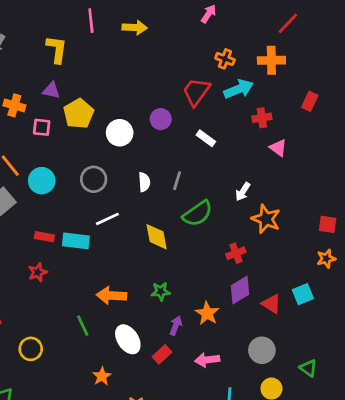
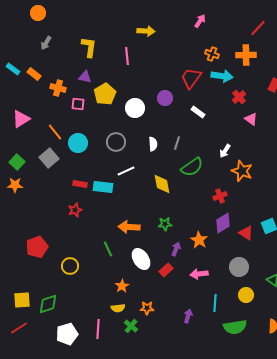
pink line: (91, 21) -> (127, 56), moved
cyan arrow: (239, 89) -> (222, 76), turned 30
red cross: (262, 118) -> (239, 97), turned -32

